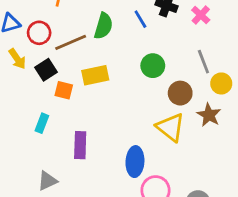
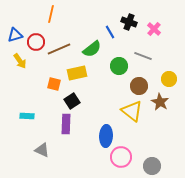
green semicircle: (103, 26) -> (92, 49), moved, turned 36
gray line: (203, 62) -> (143, 56), moved, turned -48
black square: (46, 70) -> (72, 101), moved
cyan rectangle: (42, 123) -> (27, 116), moved, turned 72
gray triangle: (47, 181) -> (42, 150), turned 49

